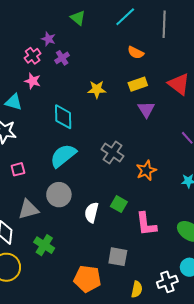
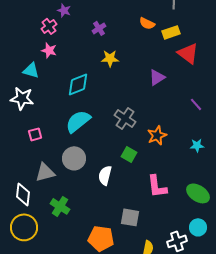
purple cross: (62, 58) -> (99, 28), moved
yellow rectangle: (138, 84) -> (171, 32), moved
purple triangle: (146, 109) -> (157, 77), turned 30
cyan diamond: (63, 117) -> (78, 84), turned 70
green square: (119, 204) -> (129, 154), moved

